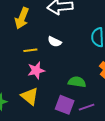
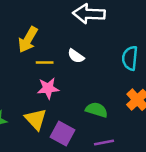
yellow arrow: (22, 18) -> (28, 40), moved
purple square: (65, 105) -> (62, 134), moved

